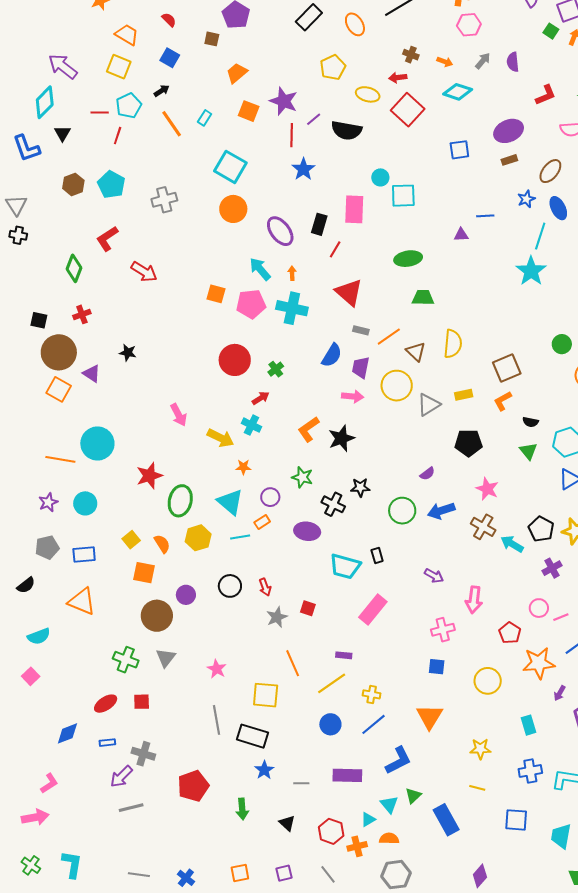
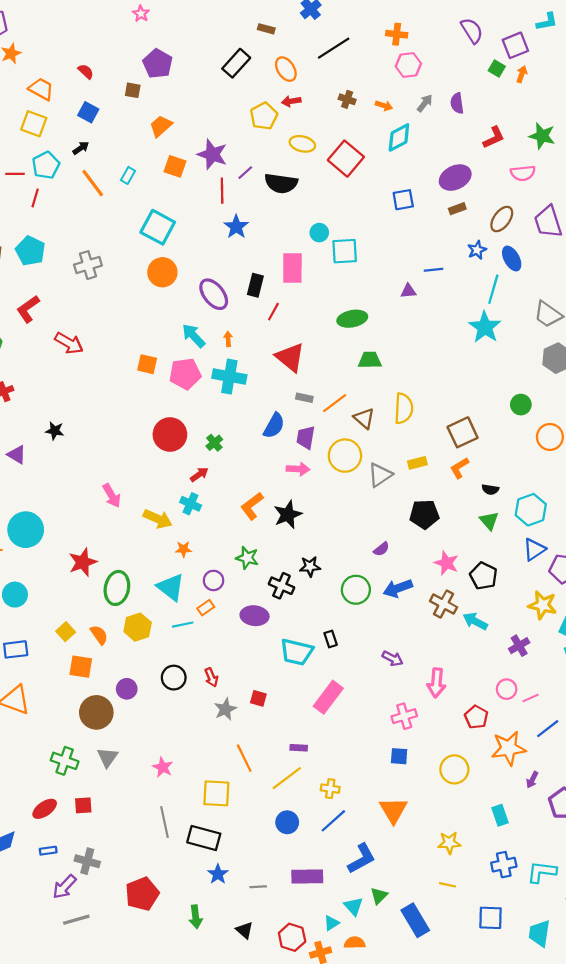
red arrow: (398, 78) -> (291, 101), moved
cyan diamond: (458, 92) -> (399, 137), turned -44
black pentagon: (541, 529) -> (483, 576), moved

